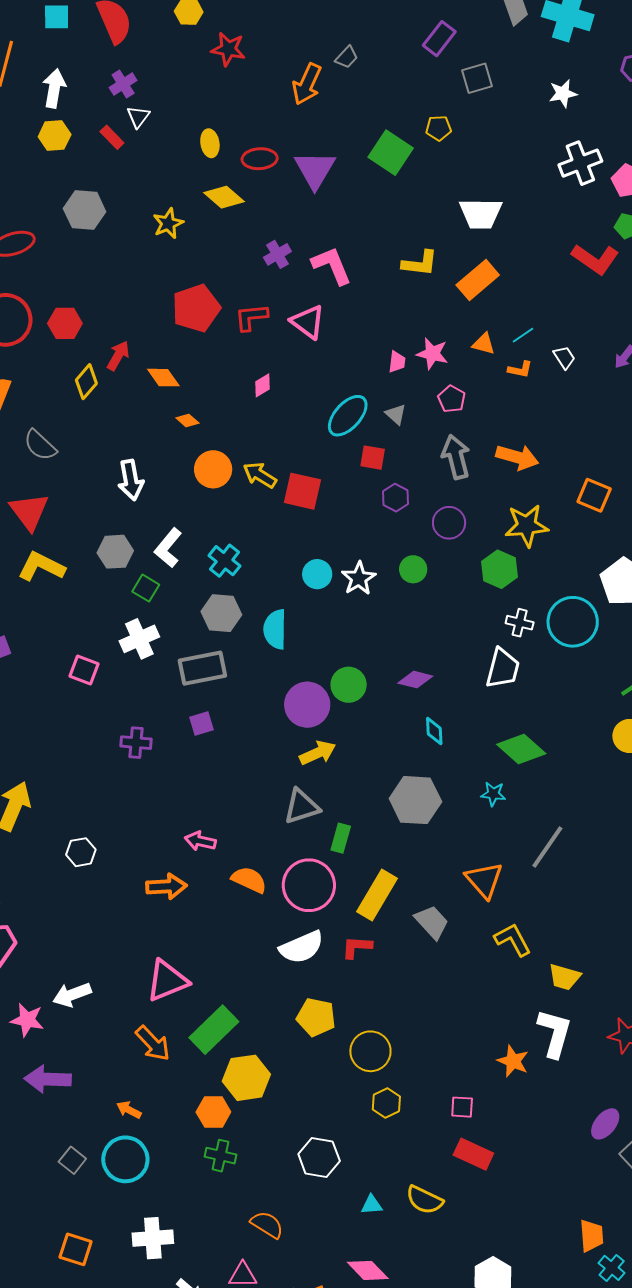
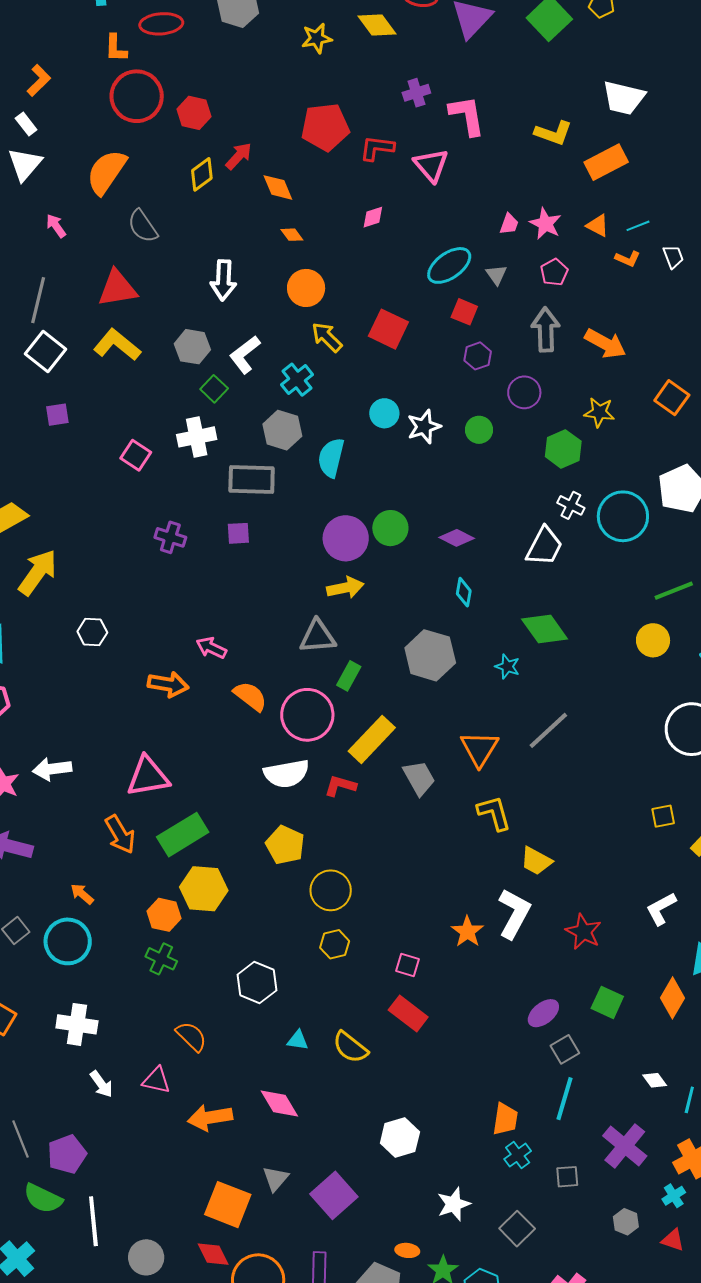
yellow arrow: (260, 475) -> (327, 337), moved
red triangle: (29, 511) -> (117, 288), turned 45
yellow star: (527, 526) -> (599, 412), size x0.7

